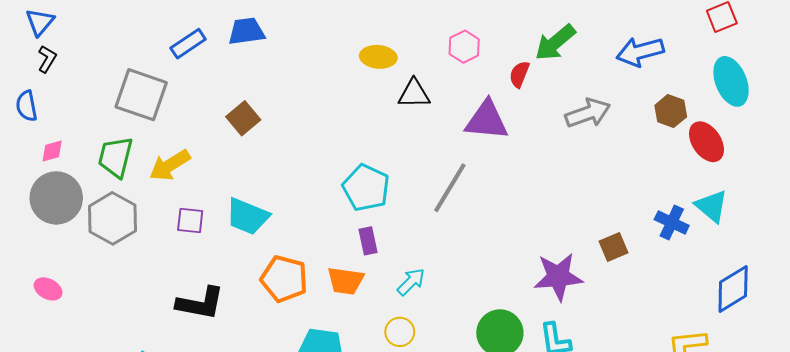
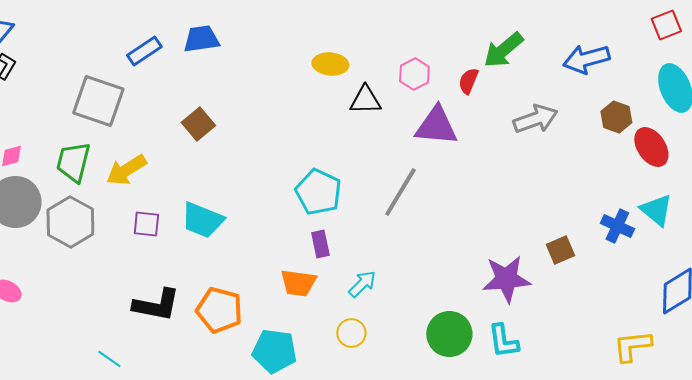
pink hexagon: (464, 47) -> (414, 74), moved
orange pentagon: (284, 279) -> (219, 310), moved

